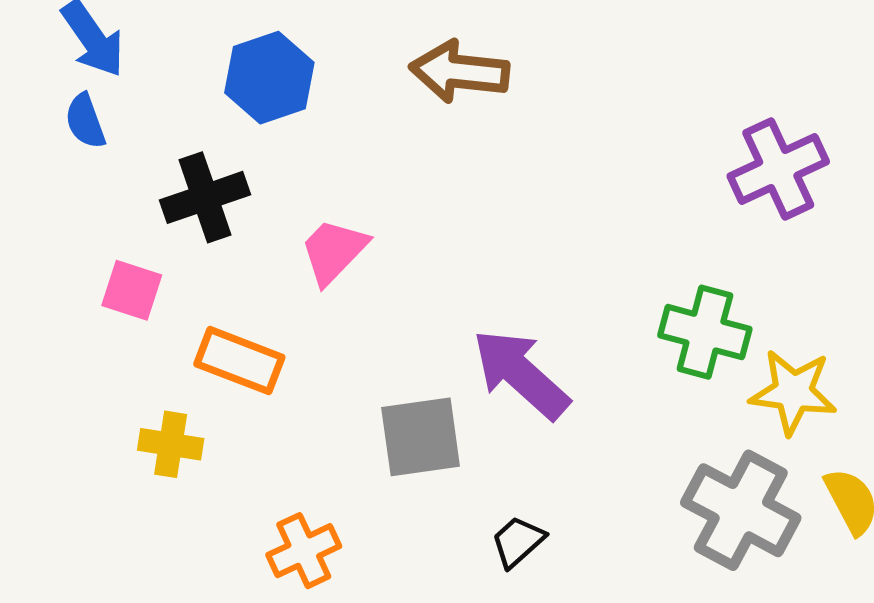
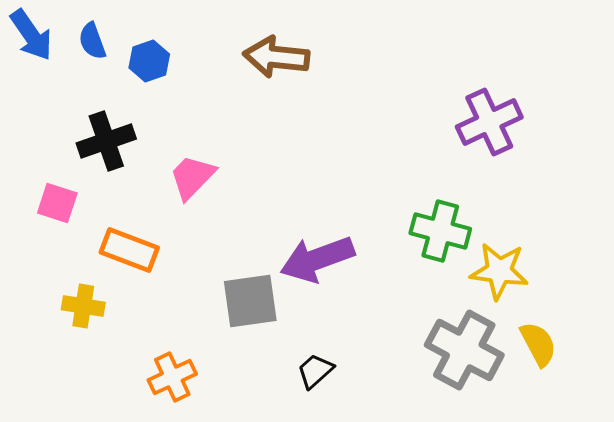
blue hexagon: (269, 78) -> (149, 61), size x0.7
blue semicircle: (85, 121) -> (92, 41), moved
purple arrow: (521, 374) -> (317, 259), turned -62

